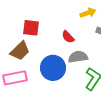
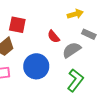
gray semicircle: (78, 57) -> (72, 50), moved, turned -30

